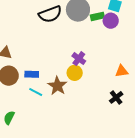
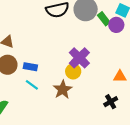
green rectangle: (97, 16) -> (104, 19), turned 56
purple cross: (79, 59) -> (79, 58), size x1.5
brown star: (57, 86) -> (63, 90), moved

